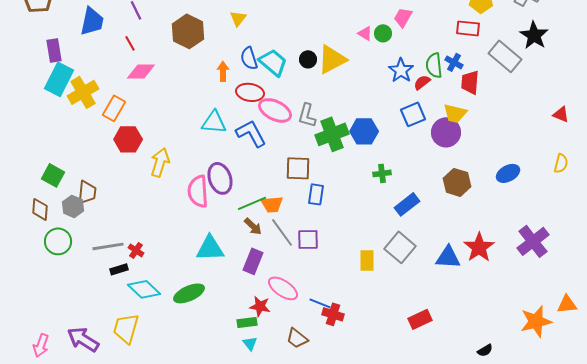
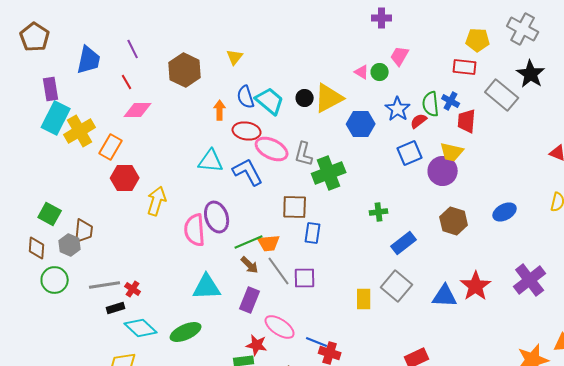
blue hexagon: (364, 131) -> (361, 124), moved

